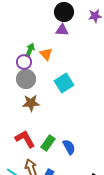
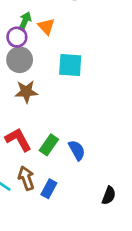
cyan square: (64, 83) -> (70, 65), turned 36

